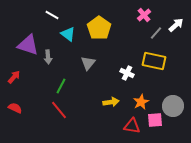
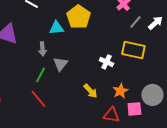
white arrow: (176, 25) -> (155, 23), moved
cyan triangle: (68, 34) -> (56, 28), moved, turned -42
gray arrow: (48, 57) -> (42, 49), moved
gray triangle: (88, 63) -> (60, 64), moved
yellow arrow: (111, 102) -> (90, 91), turned 56

